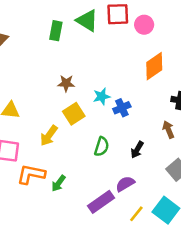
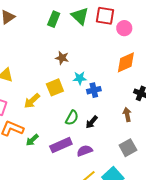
brown star: (66, 83) -> (62, 58), moved
black arrow: (137, 150) -> (92, 122), moved
purple rectangle: (101, 202) -> (61, 145), moved

